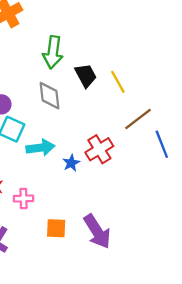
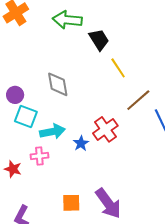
green arrow: (53, 52) -> (67, 20), moved, turned 92
black trapezoid: (86, 75) -> (99, 40), moved
pink cross: (23, 198) -> (39, 156), moved

